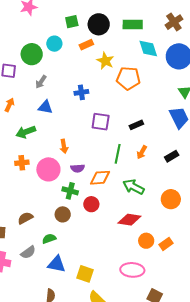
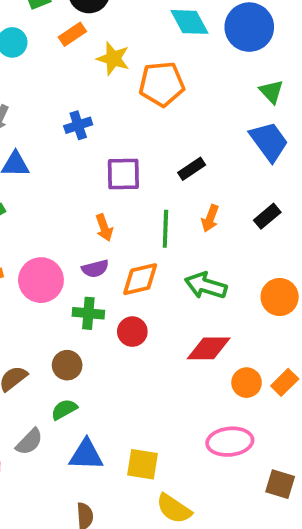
orange arrow: (64, 146) -> (104, 228), moved
brown circle: (63, 214) -> (67, 365), moved

